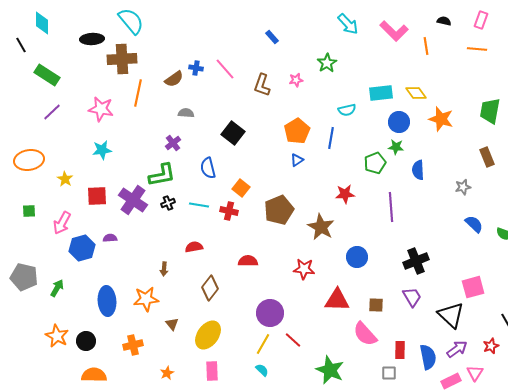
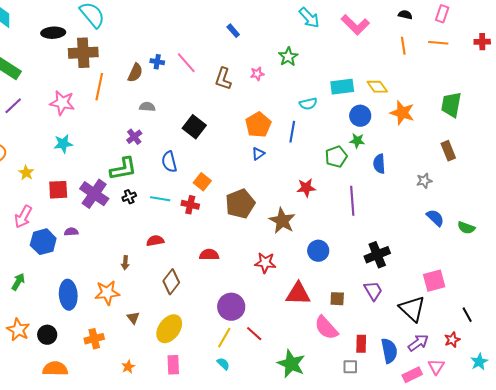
orange line: (426, 46) -> (403, 46), moved
brown semicircle: (174, 79) -> (135, 73), turned -30

